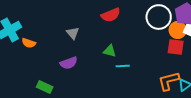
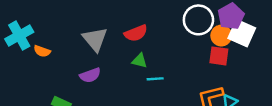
red semicircle: (111, 15) -> (136, 33), moved
gray triangle: (73, 33) -> (95, 39), size x1.6

